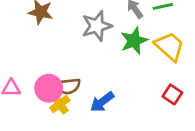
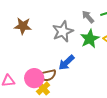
blue arrow: (102, 102) -> (66, 63), moved

